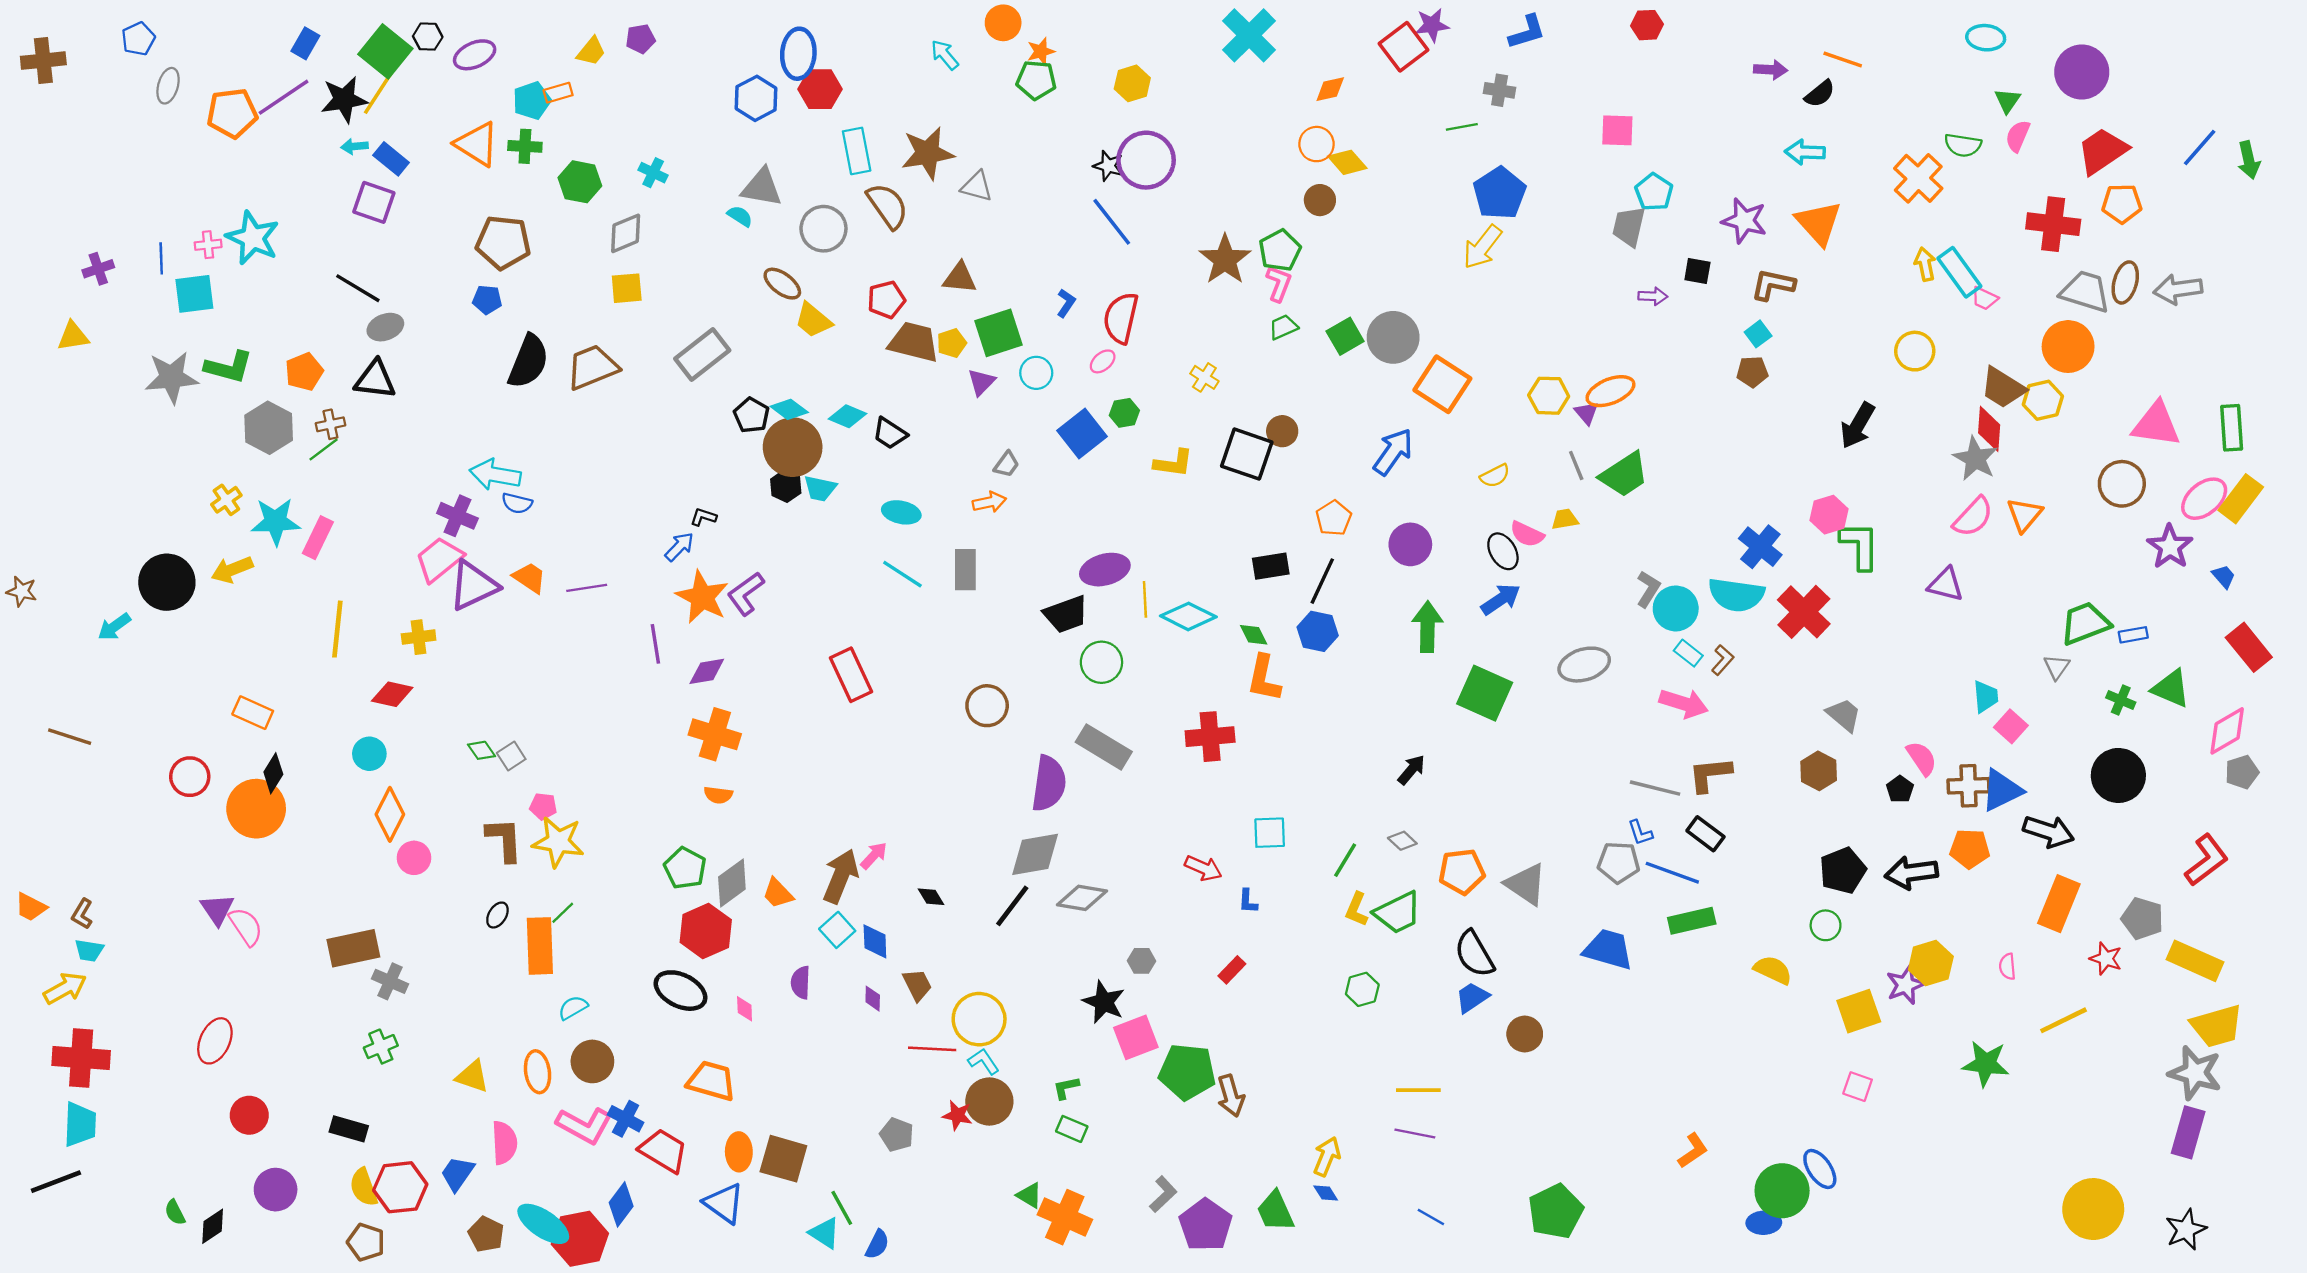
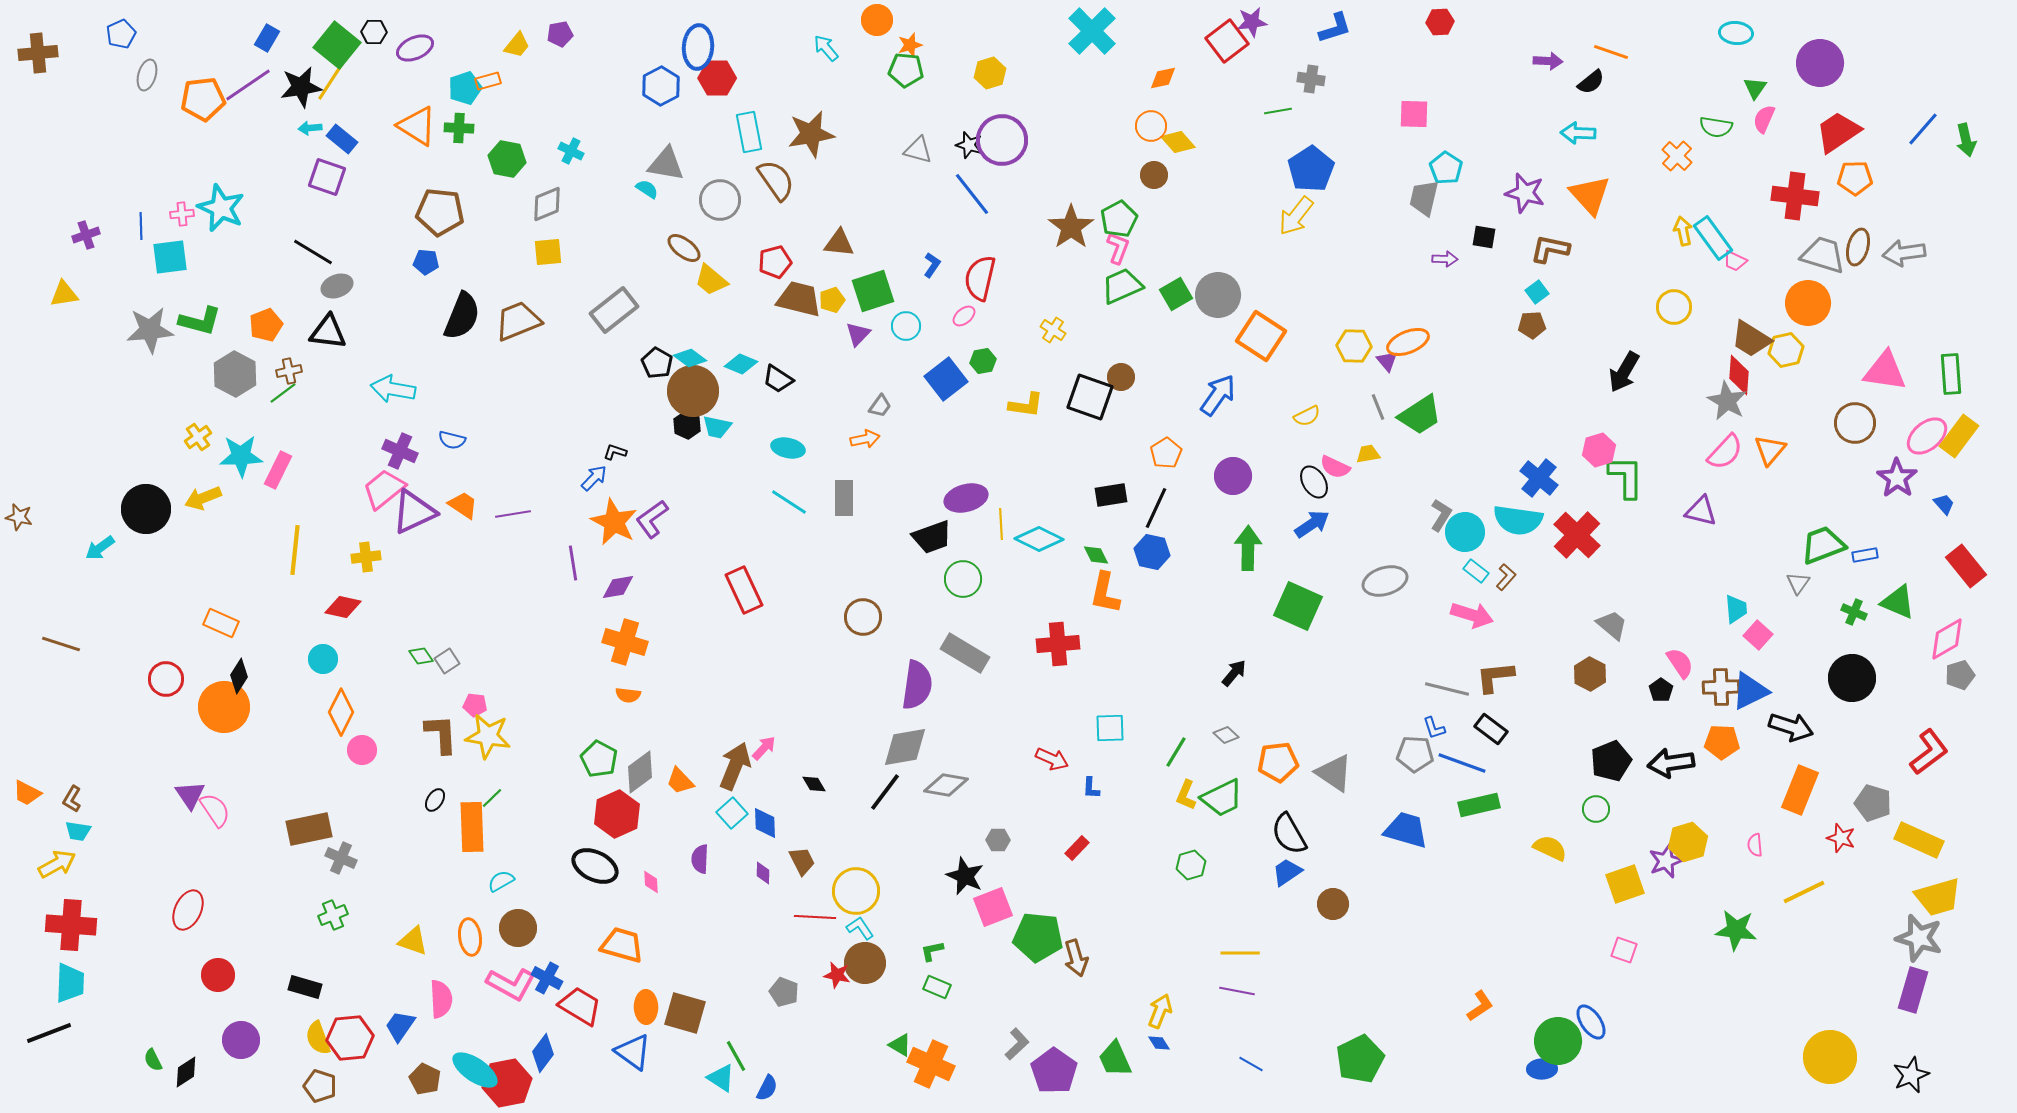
orange cross: (1918, 178) -> (1677, 156), size x0.7
gray triangle: (977, 186) -> (918, 150), moved
green trapezoid: (1283, 327) -> (1122, 286), size x1.6
cyan arrow: (495, 475) -> (393, 389), moved

